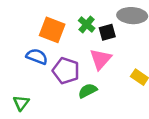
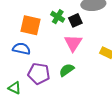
purple pentagon: (66, 71) -> (39, 74), moved
green triangle: (21, 103) -> (14, 88), turned -32

